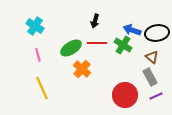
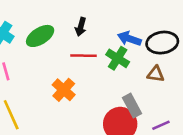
green ellipse: (71, 48) -> (40, 36), moved
brown triangle: (152, 57) -> (156, 74), turned -32
gray rectangle: (150, 77) -> (132, 106), moved

